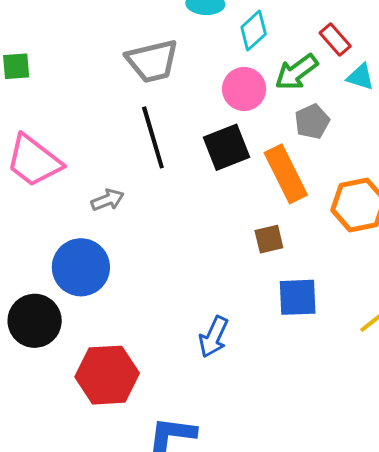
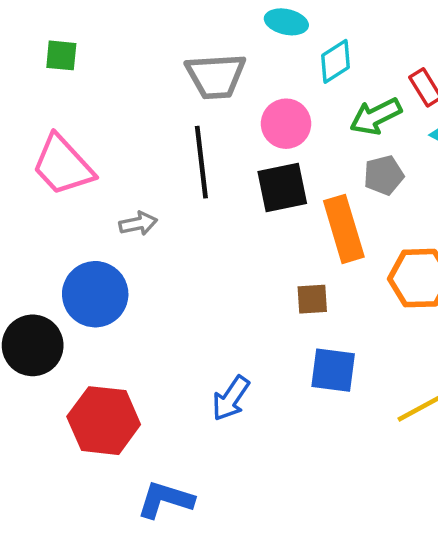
pink circle: (244, 89) -> (286, 124), moved

